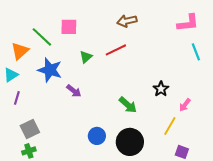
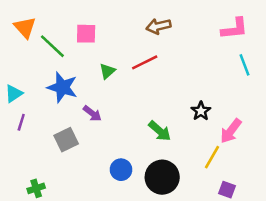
orange triangle: (20, 51) -> (25, 27), moved, turned -30
pink arrow: (185, 105) -> (231, 131), size x1.5
gray square: (30, 129) -> (66, 140), moved

